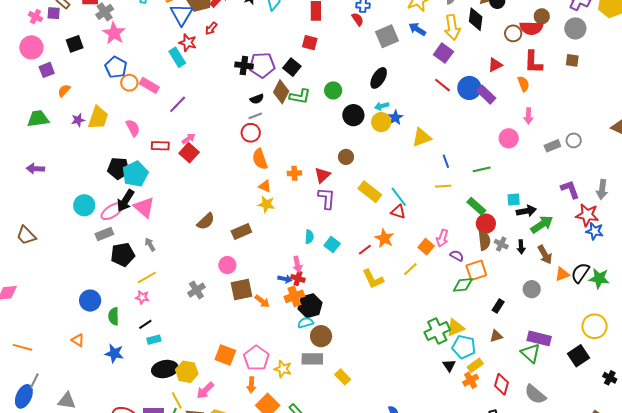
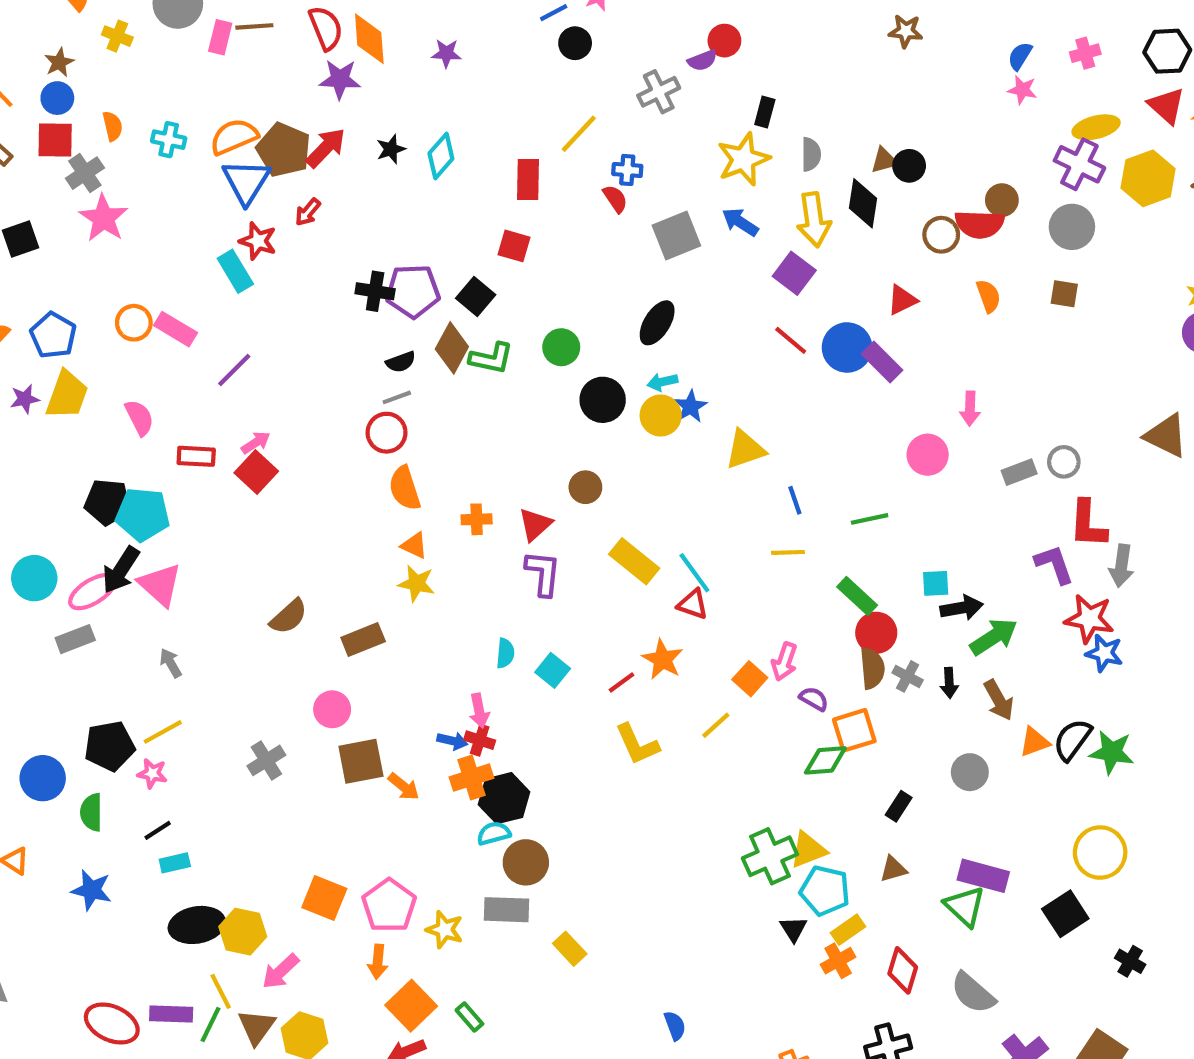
red L-shape: (533, 62) -> (1088, 524), moved
blue pentagon: (116, 67) -> (53, 335), moved
orange semicircle: (524, 84) -> (988, 296), moved
cyan pentagon: (135, 174) -> (143, 514), turned 30
black pentagon: (123, 255) -> (110, 746), moved

